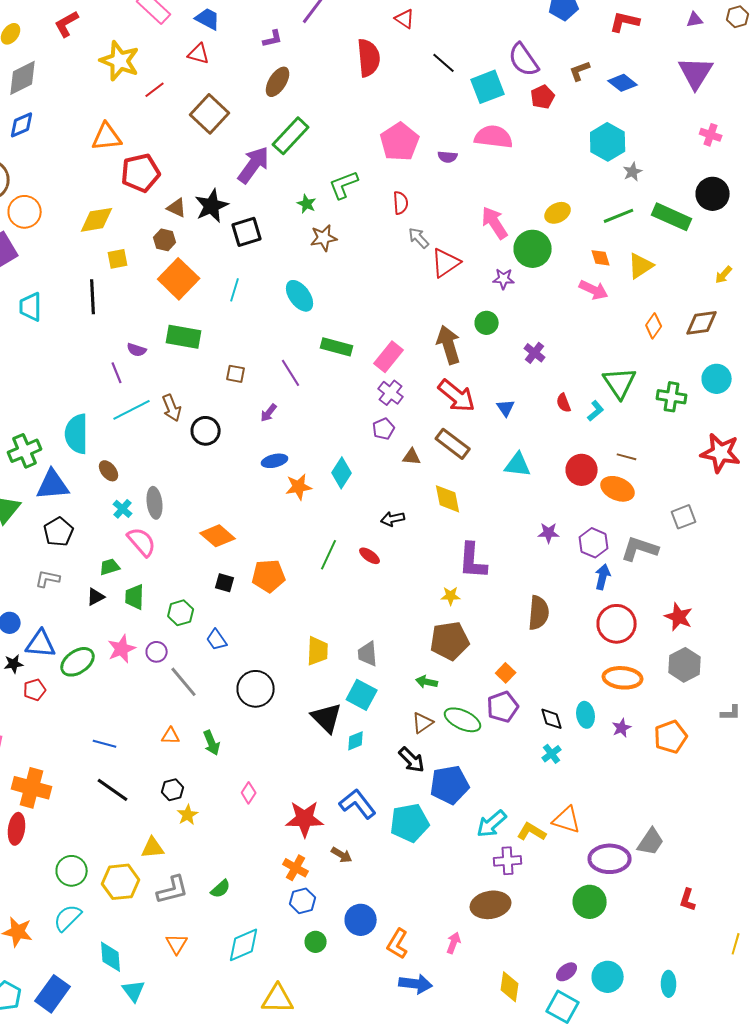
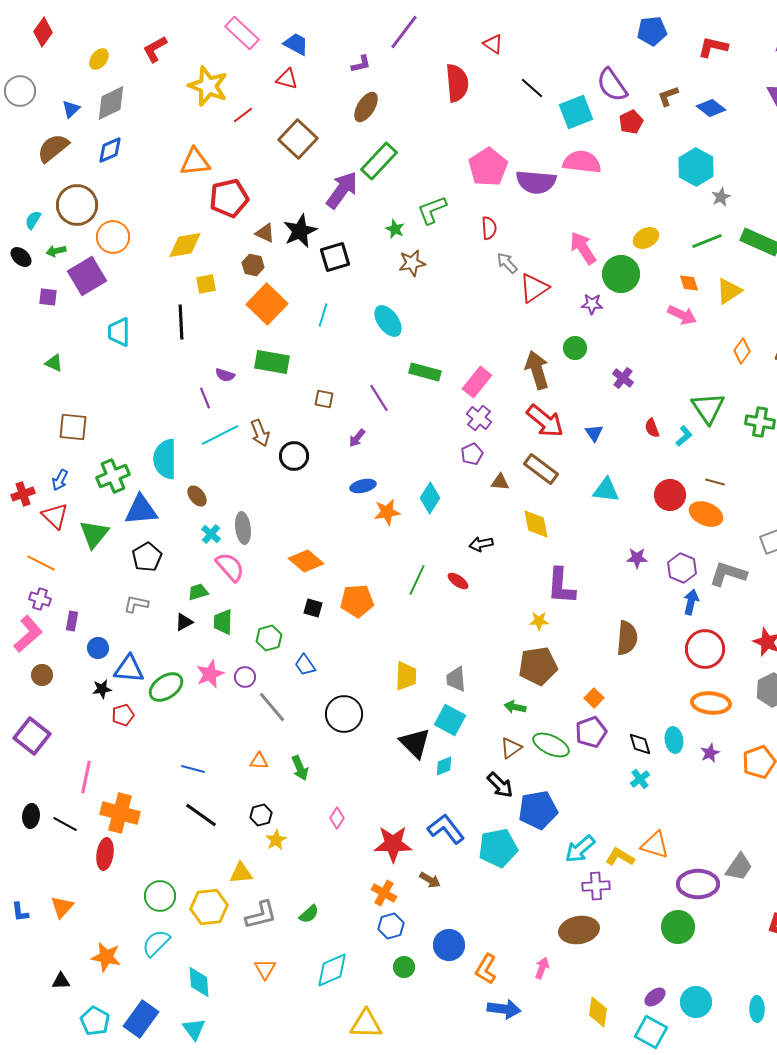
purple semicircle: (448, 157) -> (536, 182), size x2.0
cyan triangle: (134, 991) -> (194, 1029), moved

